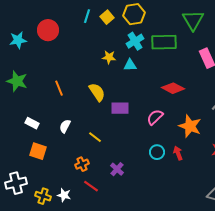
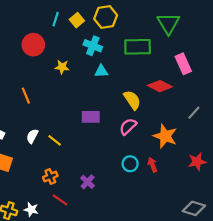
red circle: (48, 30) -> (33, 45), moved
cyan cross: (135, 41) -> (93, 46), moved, turned -36
yellow star: (109, 57) -> (62, 67), moved
red diamond: (173, 88) -> (160, 86), moved
yellow semicircle: (97, 92) -> (132, 100), moved
yellow line: (95, 137) -> (55, 140), moved

